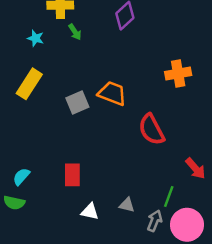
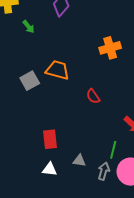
green arrow: (75, 32) -> (29, 27), moved
red semicircle: (151, 129) -> (93, 96), size x0.6
red rectangle: (72, 175) -> (50, 139), moved

